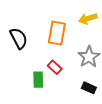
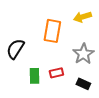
black semicircle: (19, 38) -> (15, 49), moved, turned -120
red rectangle: (55, 67) -> (56, 73), moved, turned -56

